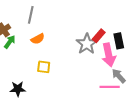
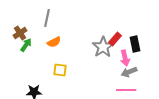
pink arrow: (109, 55) -> (125, 58), size x0.7
gray arrow: (119, 76) -> (129, 72), moved, turned -70

